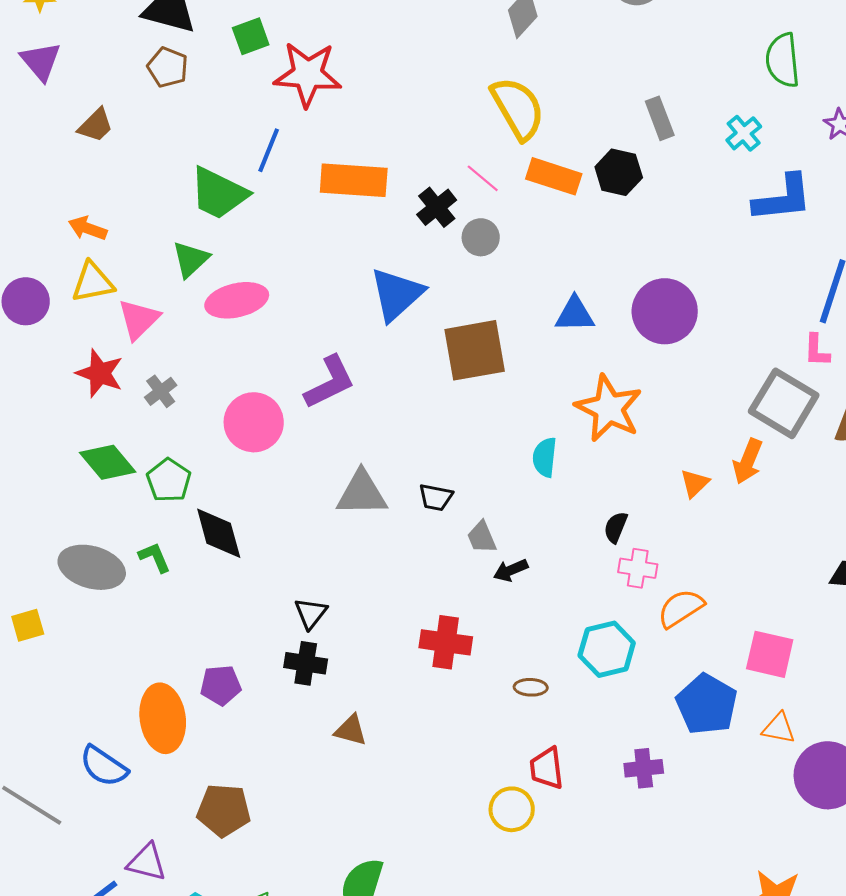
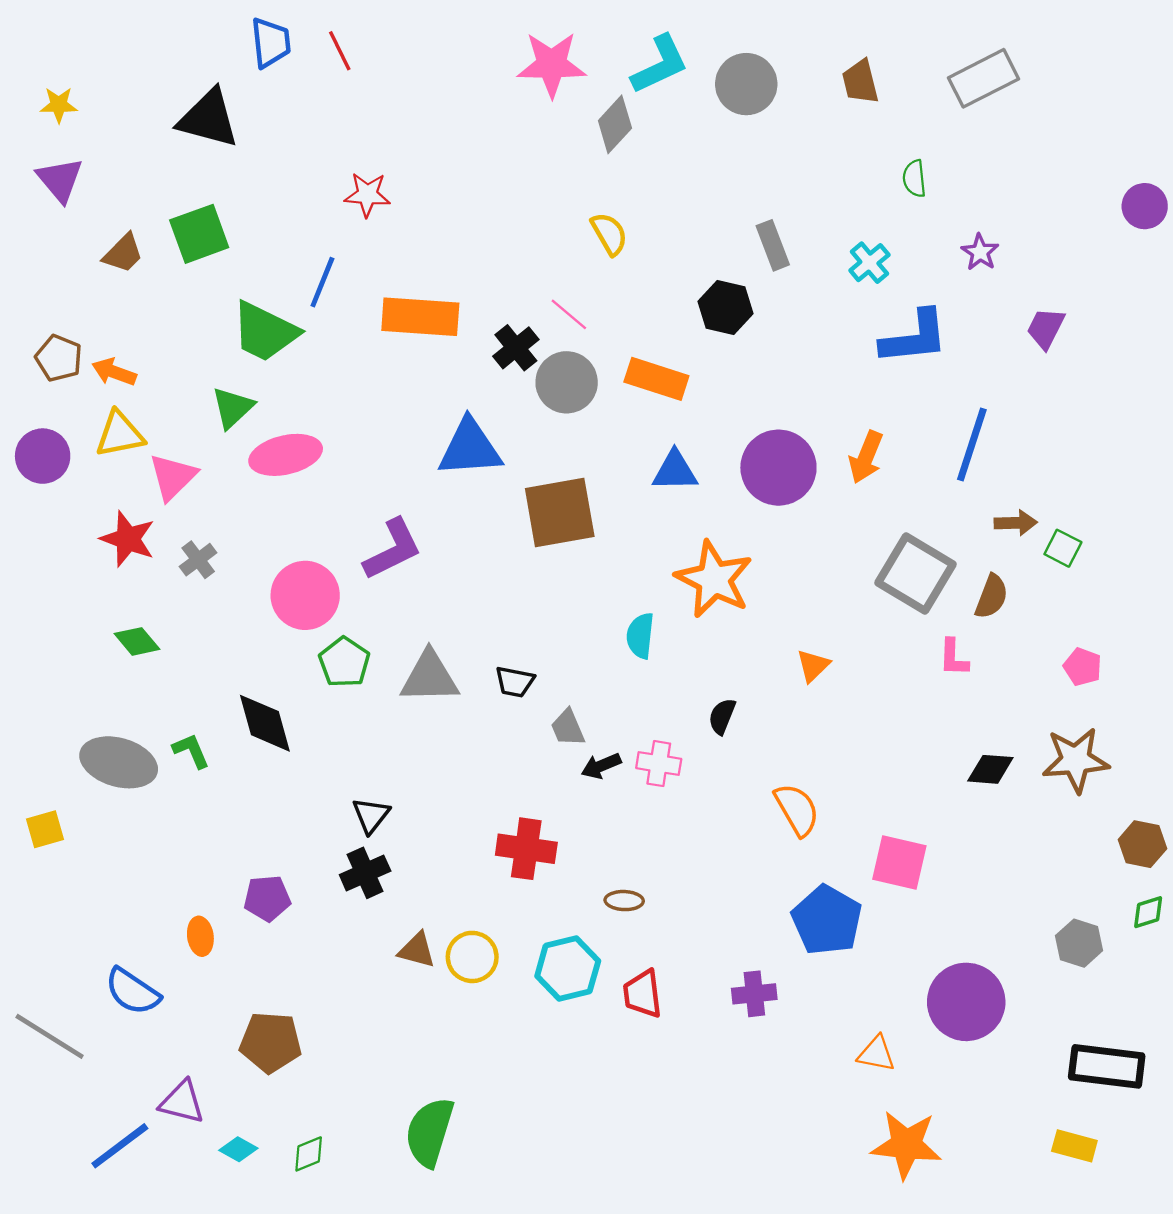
green square: (251, 36) -> (199, 234), moved, size x1.4
green semicircle: (783, 60) -> (914, 179), size x0.6
brown pentagon: (168, 67) -> (59, 358), moved
red star: (308, 74) -> (367, 195), size x0.6
yellow semicircle: (518, 108) -> (609, 234), size x0.6
orange rectangle: (554, 176) -> (656, 379), moved
gray circle: (481, 237) -> (567, 382), size x1.4
blue triangle: (397, 294) -> (470, 448), turned 38
pink L-shape: (817, 350) -> (954, 658), moved
orange arrow: (748, 461) -> (866, 457), moved
green diamond: (108, 462) -> (137, 641), size x0.7
green pentagon: (169, 480) -> (344, 662), moved
pink cross: (638, 568) -> (659, 764), moved
orange semicircle: (681, 608) -> (797, 810), turned 93
cyan hexagon: (607, 649) -> (568, 968), moved
black cross: (306, 663) -> (365, 873), turned -33
orange ellipse: (163, 718) -> (200, 936), size x0.5
orange triangle: (779, 728) -> (876, 1054), moved
yellow circle: (512, 809) -> (472, 957), moved

